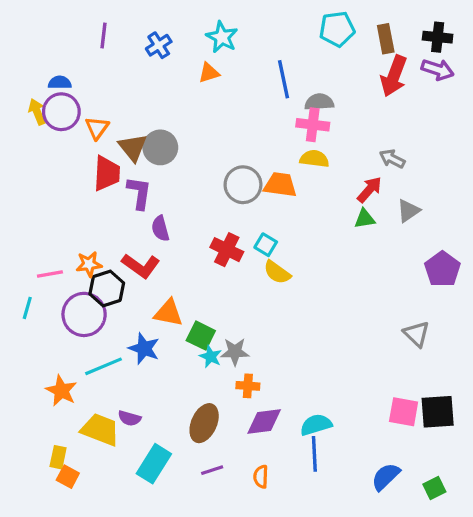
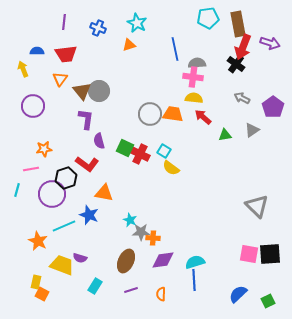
black cross: (438, 37) -> (236, 64), moved, turned 30
brown rectangle: (386, 39) -> (238, 24), size x1.4
blue cross: (159, 45) -> (98, 28), turned -35
purple circle: (61, 112) -> (33, 106), moved
red trapezoid: (107, 173) -> (66, 54), moved, turned 80
red arrow: (369, 190) -> (203, 117), moved, turned -90
orange star: (89, 264) -> (44, 149), moved
purple pentagon: (442, 269) -> (273, 107), moved
gray triangle: (417, 334) -> (257, 206), size x1.4
green square: (201, 336) -> (125, 148), moved
gray star: (235, 352) -> (141, 232), moved
cyan rectangle: (154, 464) -> (95, 286), size x0.7

